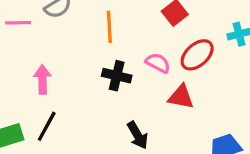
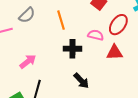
pink arrow: (42, 79) -> (28, 62), turned 66
black arrow: (138, 135) -> (81, 81), moved

